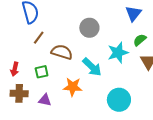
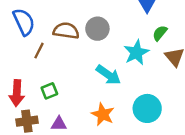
brown semicircle: (62, 52) -> (66, 31), moved
red arrow: (15, 69) -> (17, 93), size x1.5
orange star: (73, 87) -> (103, 114), moved, turned 30

